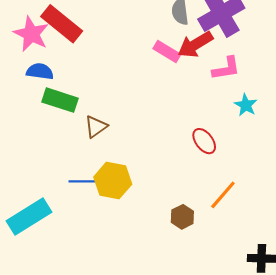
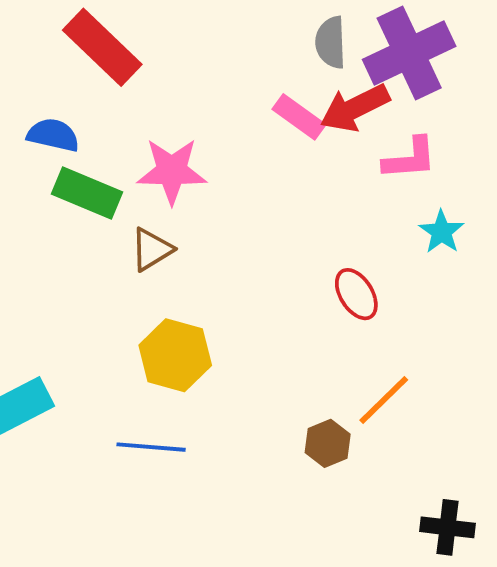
pink star: (31, 34) -> (172, 171), moved, turned -30
blue line: (87, 181) -> (151, 447), moved
brown hexagon: (182, 217) -> (328, 443), moved

